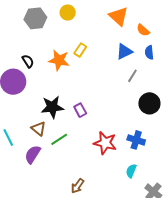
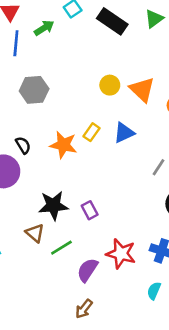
yellow circle: (68, 13) -> (110, 85), moved
blue triangle: (124, 52) -> (124, 133), moved
purple semicircle: (33, 154) -> (87, 270), moved

